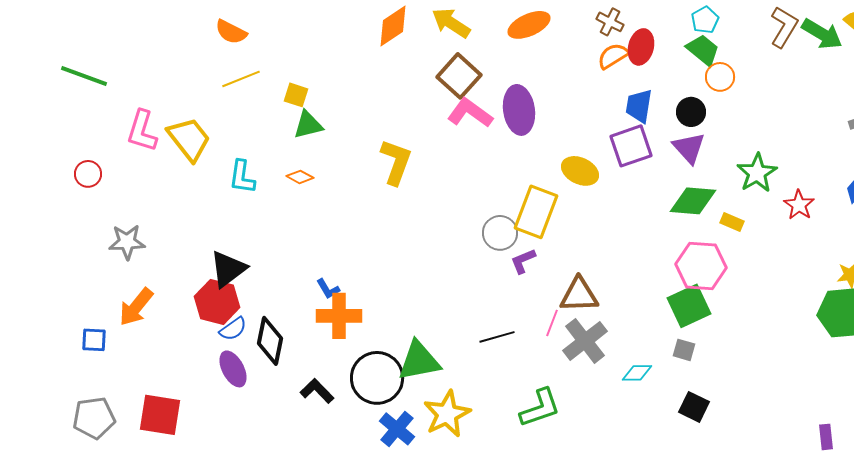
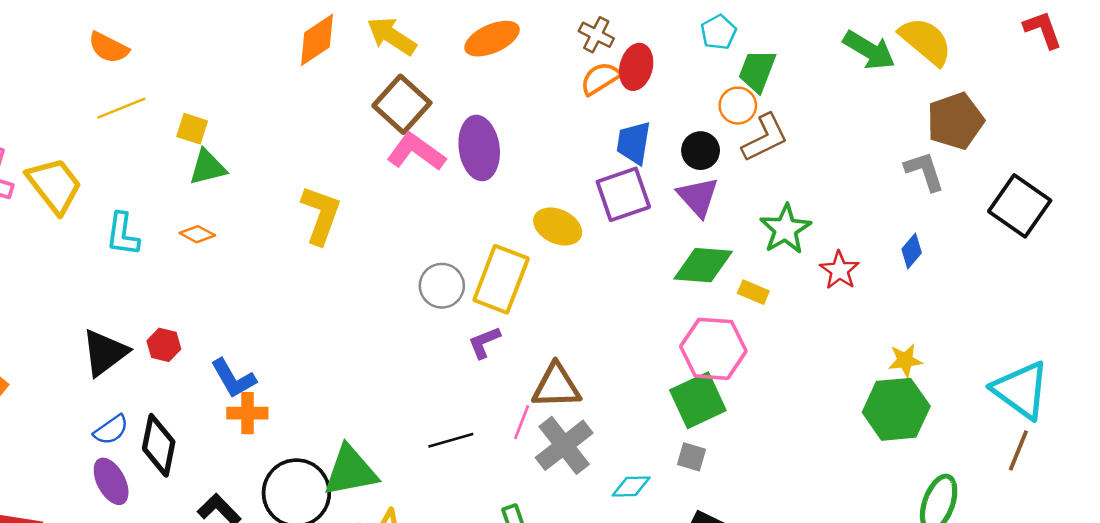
brown L-shape: (784, 27) -> (765, 138), moved, turned 33
green trapezoid: (703, 50) -> (757, 71), moved, turned -108
gray circle: (500, 233) -> (442, 286), moved
blue L-shape: (328, 289) -> (233, 378), size x1.5
red hexagon: (217, 302) -> (164, 345), moved, size x0.6
orange cross: (339, 316) -> (247, 413), size x0.7

